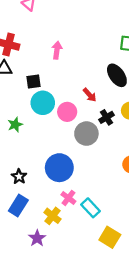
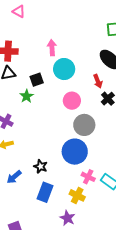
red arrow: (90, 95) -> (98, 81), moved, turned 32
cyan circle: (43, 103) -> (64, 69), moved
green star: (15, 125) -> (27, 96), moved
gray circle: (86, 134) -> (84, 125), moved

